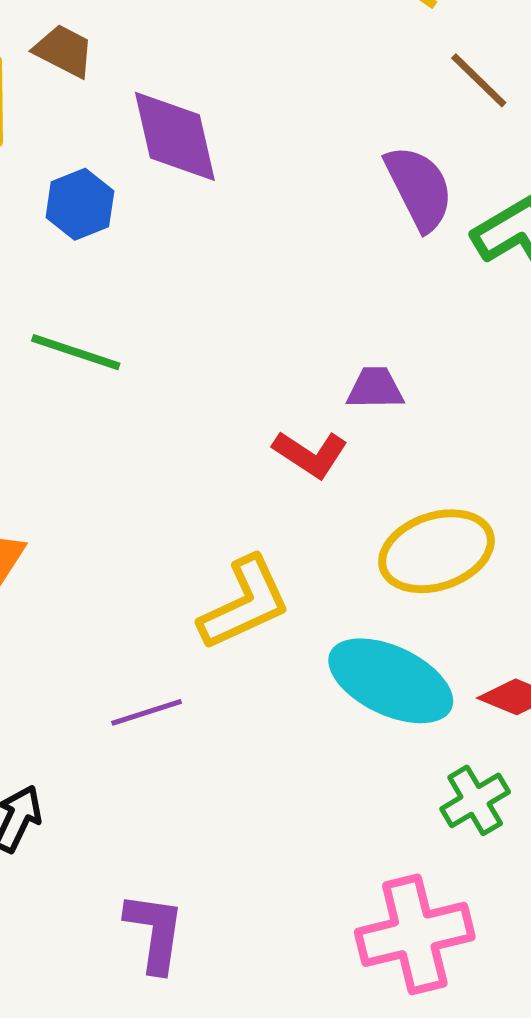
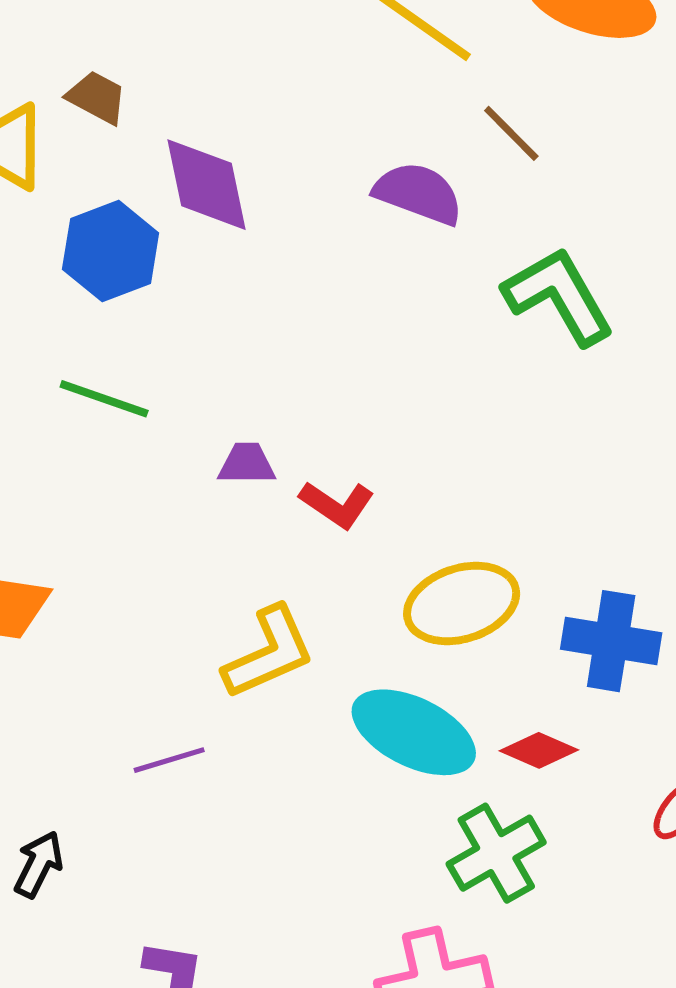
purple semicircle: (419, 188) -> (418, 193), moved, turned -44
blue hexagon: (80, 204) -> (111, 251), size x1.4
purple trapezoid: (375, 388) -> (247, 464), moved
green cross: (475, 800) -> (496, 853), size x1.4

